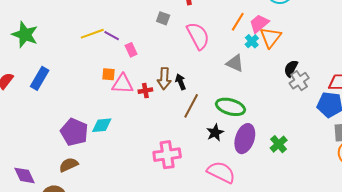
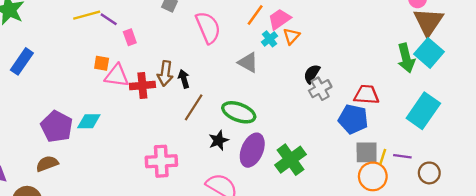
orange triangle: (271, 37) -> (291, 36), size x0.7
red cross: (145, 91) -> (142, 85), size x1.5
green cross: (279, 144) -> (291, 160), size x1.5

